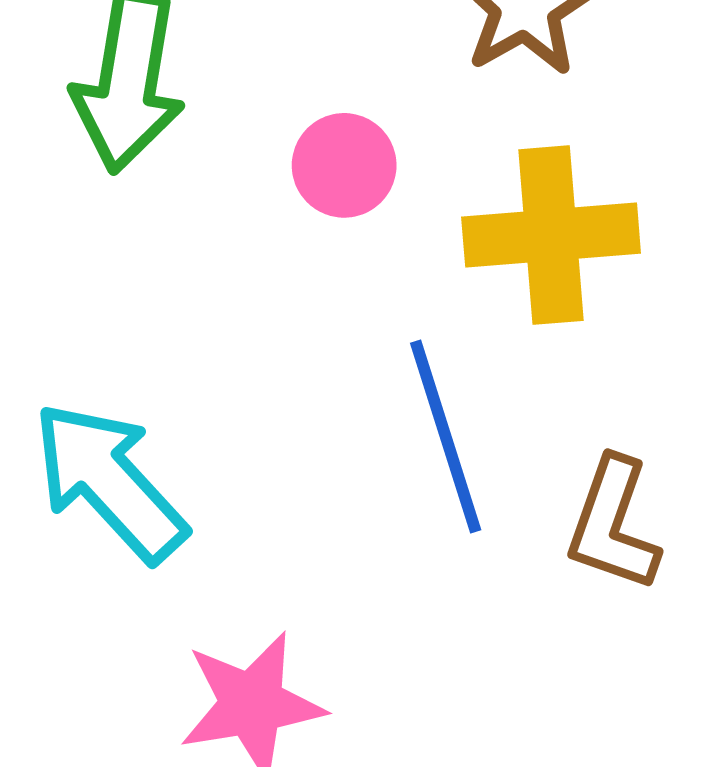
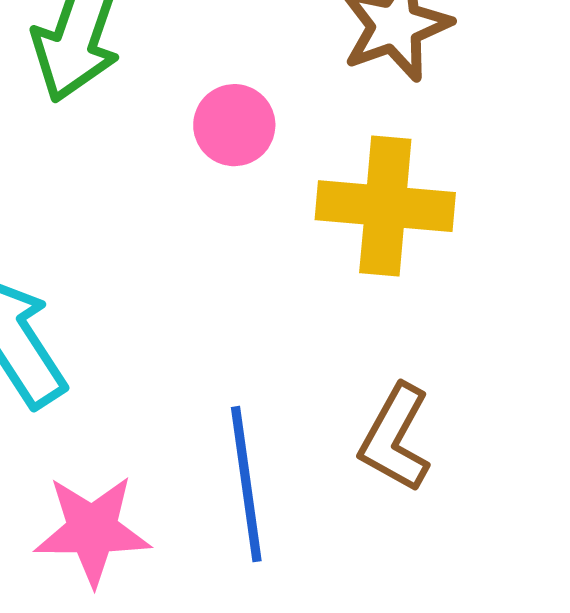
blue line: (446, 436) -> (246, 484), moved

